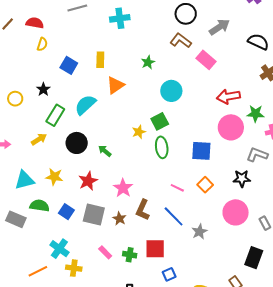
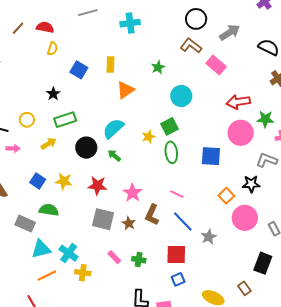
yellow circle: (15, 99) -> (27, 120), moved
cyan semicircle: (85, 105) -> (113, 129), moved
green rectangle: (55, 115) -> (65, 120), turned 40
cyan triangle: (24, 180) -> (41, 249), moved
red star: (88, 181) -> (97, 186), turned 30
orange square: (205, 185) -> (226, 196), moved
pink line: (177, 188) -> (177, 194), moved
blue square: (66, 212) -> (38, 181), moved
red square: (155, 249) -> (176, 254), moved

